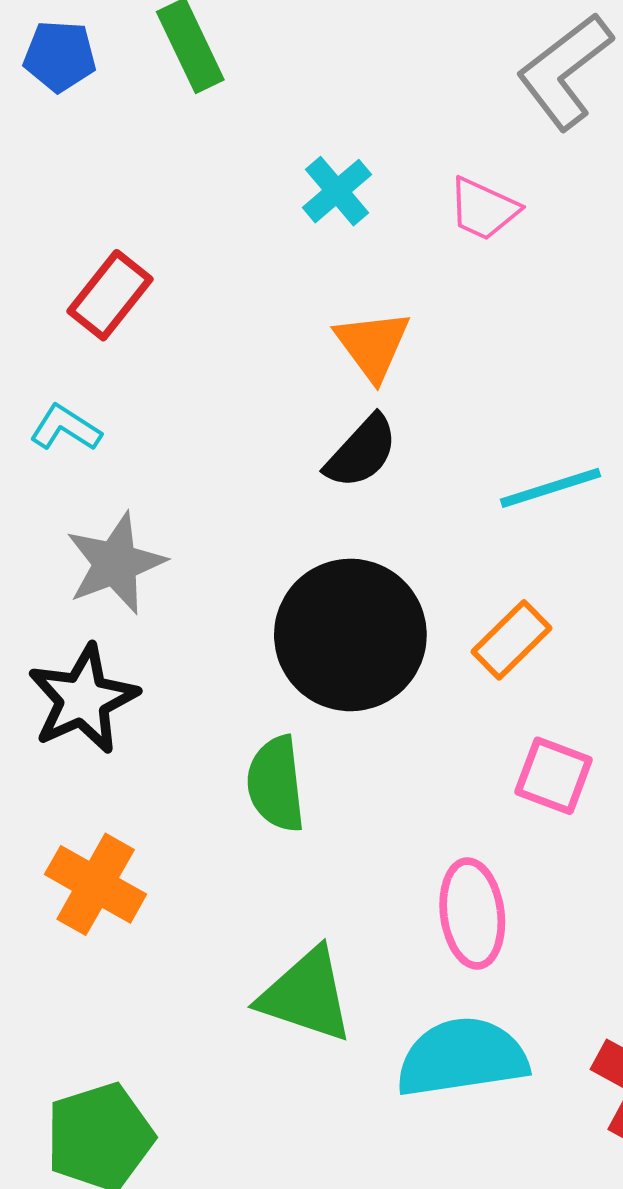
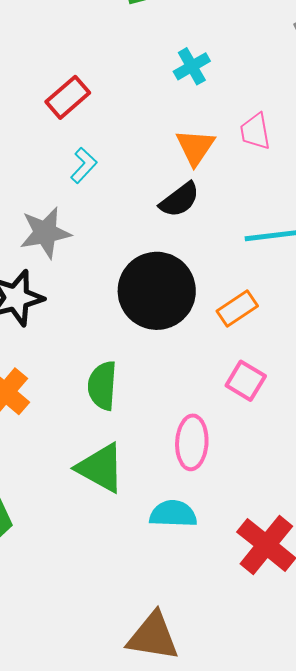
pink trapezoid: (483, 209) -> (255, 131), moved, turned 45
cyan L-shape: (66, 428) -> (84, 165), moved, turned 90
green semicircle: (276, 784) -> (102, 386), moved
cyan semicircle: (462, 1057) -> (173, 514), size x0.7

